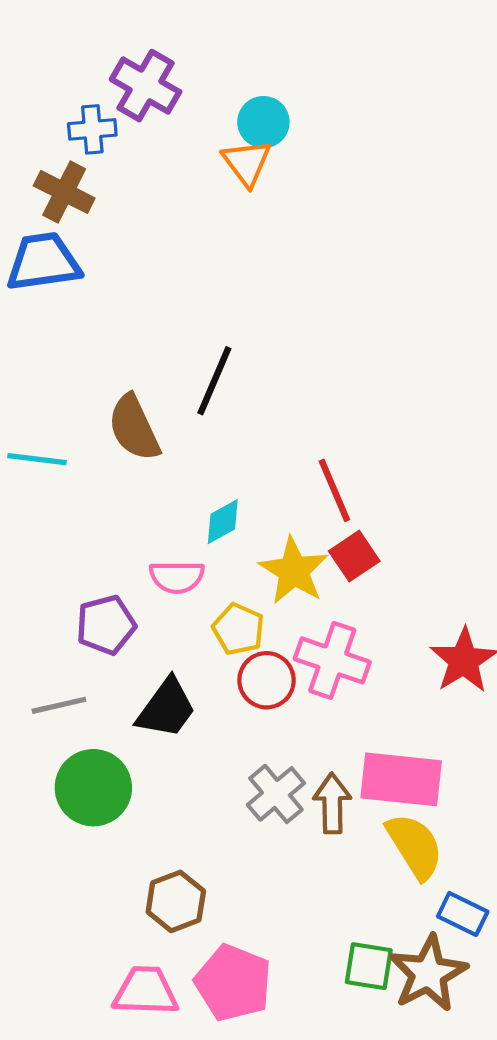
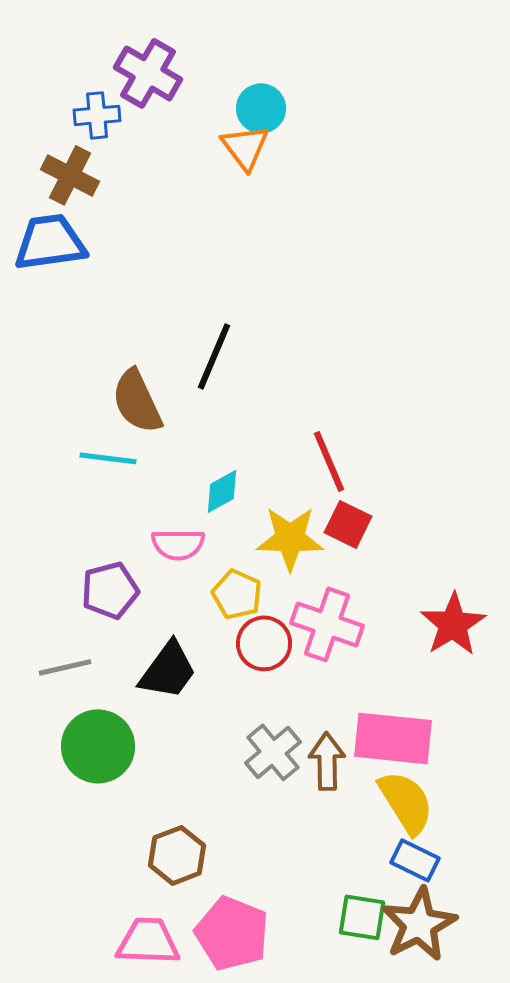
cyan line: (37, 459) -> (108, 458), moved
red square: (354, 556) -> (348, 524), turned -30
yellow star: (294, 571) -> (290, 538), turned -30
blue rectangle: (463, 914) -> (415, 860), moved

